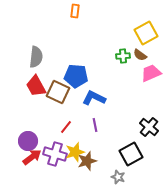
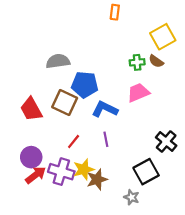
orange rectangle: (75, 11) -> (115, 12), moved
gray semicircle: (36, 57) -> (58, 61), moved, turned -105
pink trapezoid: (151, 73) -> (138, 92), moved
red trapezoid: (36, 86) -> (31, 109), moved

